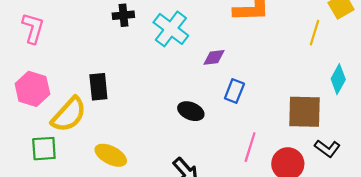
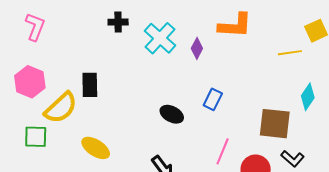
yellow line: (315, 33) -> (290, 53), turned 60
purple diamond: (214, 57) -> (197, 48), moved, turned -60

